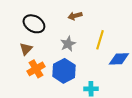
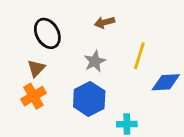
black ellipse: (34, 24) -> (47, 33), turned 30
orange cross: (36, 69) -> (33, 96), moved

